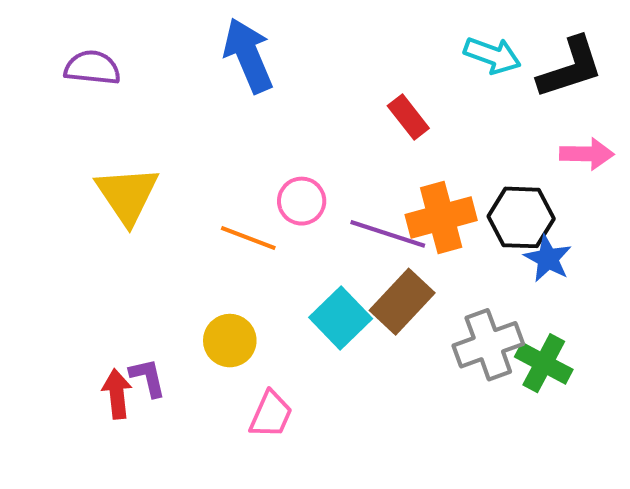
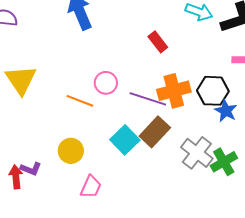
gray cross: (488, 345) -> (197, 153), turned -32
green cross: (544, 363) -> (224, 162), turned 32
purple L-shape: (148, 378) -> (31, 169), turned 125

